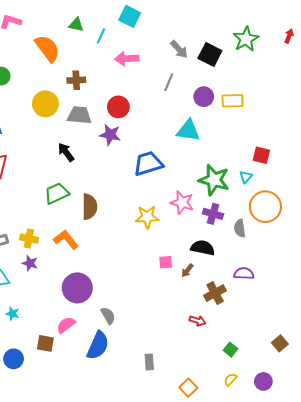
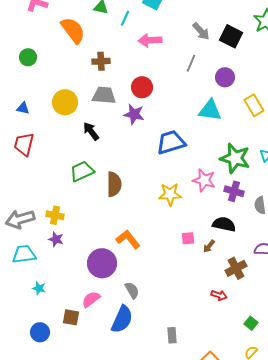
yellow rectangle: (233, 101) -> (254, 105), moved, turned 60
yellow circle: (45, 104) -> (65, 102), moved
orange L-shape: (66, 240) -> (128, 239), moved

